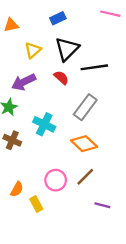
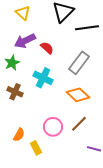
yellow triangle: (33, 50) -> (23, 13), moved, turned -35
red semicircle: (61, 78) -> (47, 48), moved

